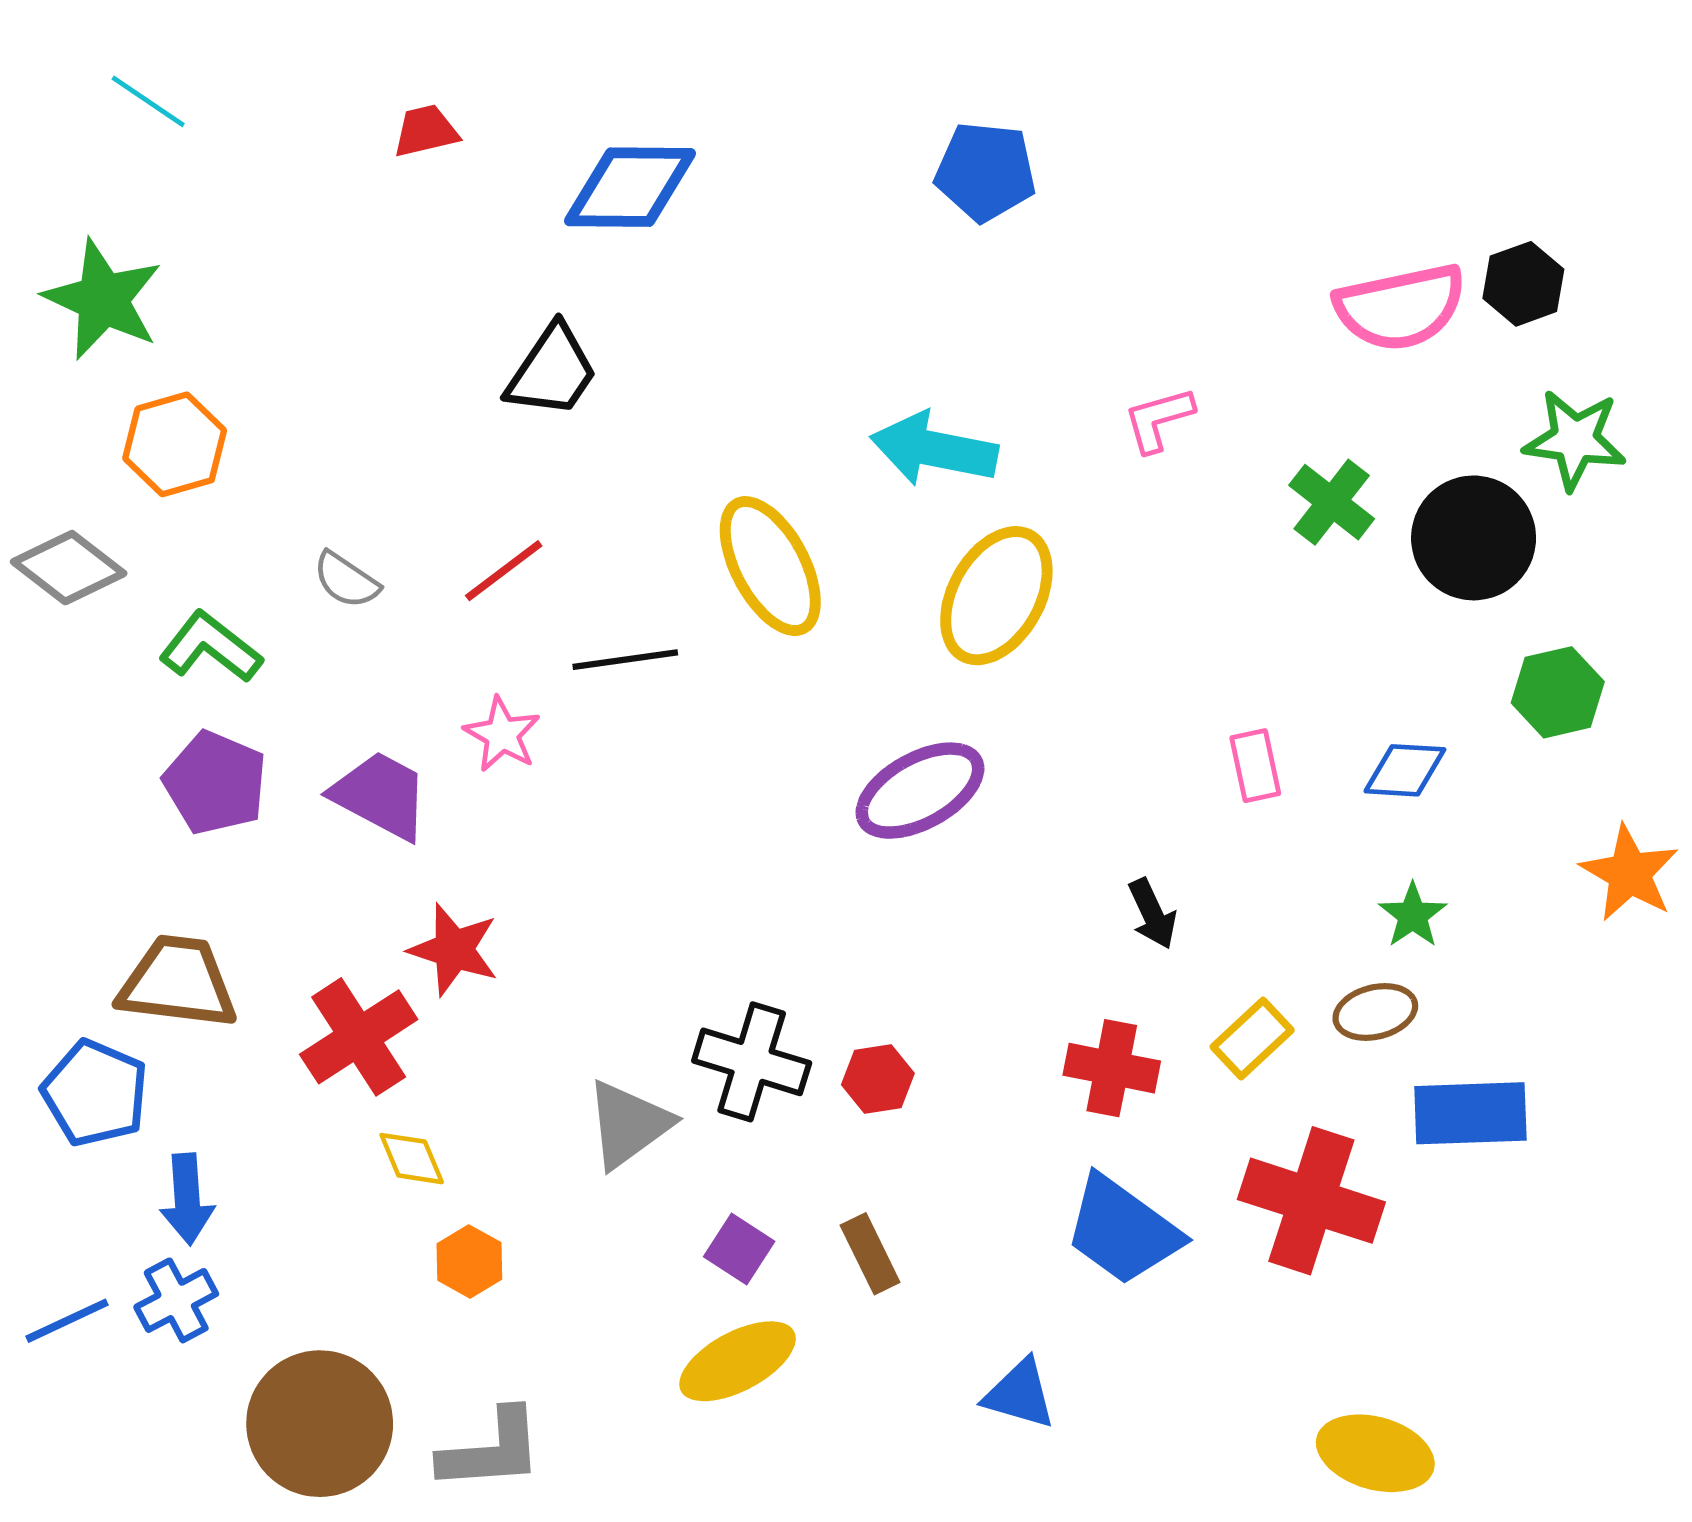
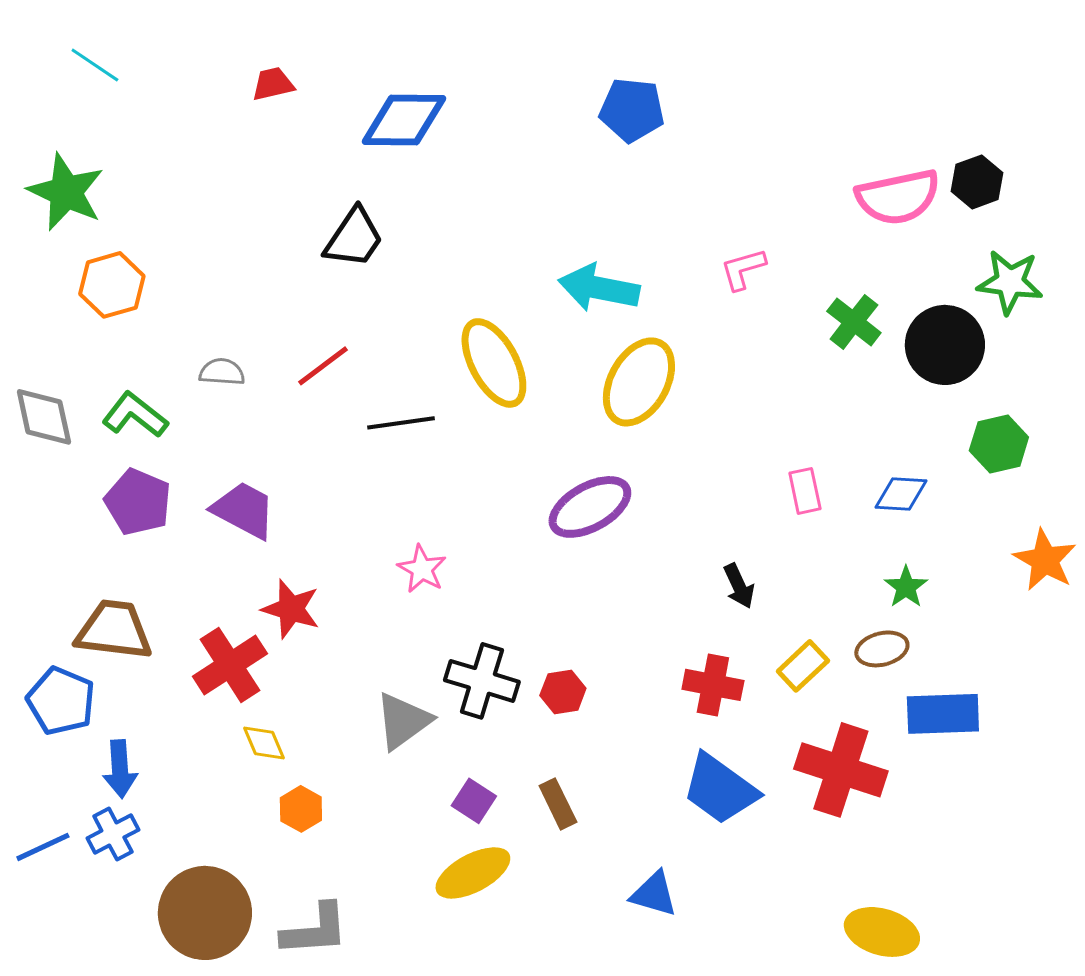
gray diamond: (69, 568) -> (44, 417), moved, turned 40
gray semicircle: (346, 580) -> (222, 372), turned 150
pink star: (502, 734) -> (422, 569), moved

